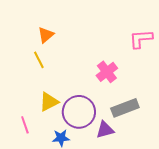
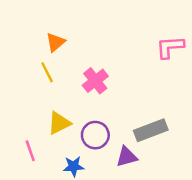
pink cross: (107, 72) -> (95, 81), moved
purple circle: (79, 112) -> (95, 135), size x0.7

